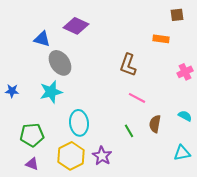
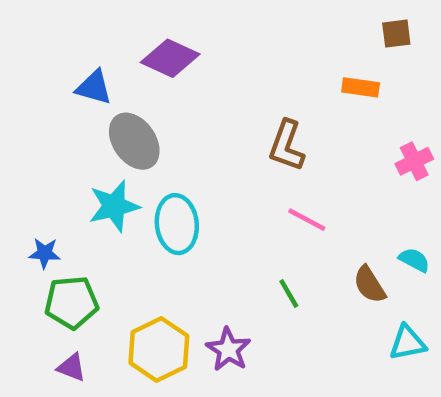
blue star: (12, 91) -> (45, 253), moved
cyan ellipse: (79, 123) -> (177, 224), moved
brown semicircle: (155, 124) -> (369, 285), moved, turned -42

